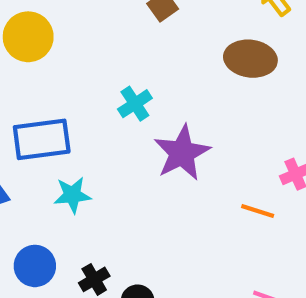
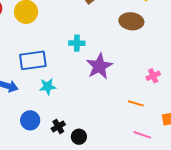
cyan cross: (135, 104) -> (77, 43), turned 35
orange line: (258, 211) -> (136, 103), moved

